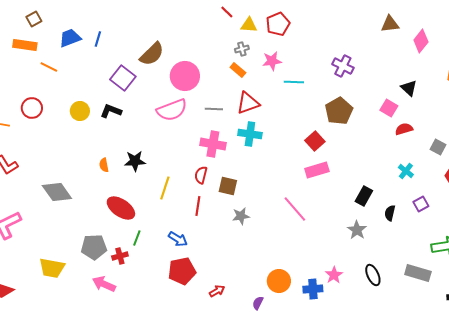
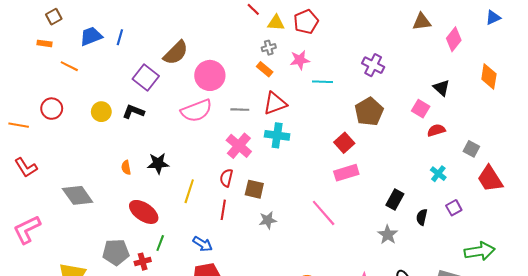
orange rectangle: (25, 45) -> (44, 43), size x0.6
pink cross: (213, 144) -> (239, 146), turned 30

